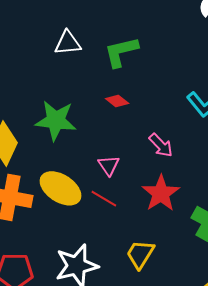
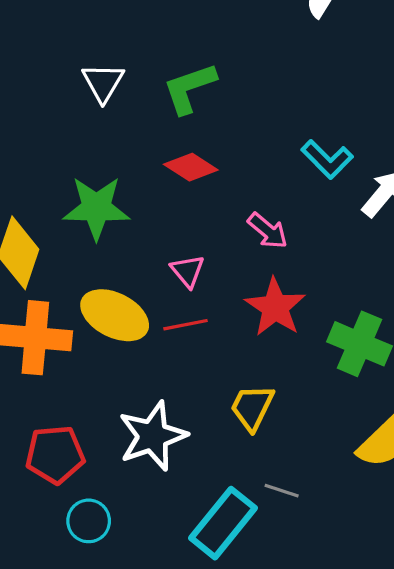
white triangle: (68, 43) -> (103, 83), turned -48
red diamond: (117, 101) -> (191, 167), size x1.4
red line: (104, 199) -> (185, 325), turned -36

